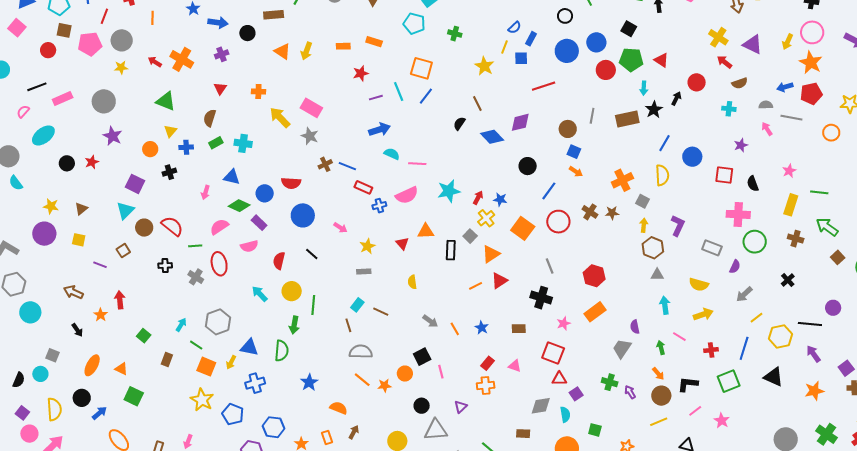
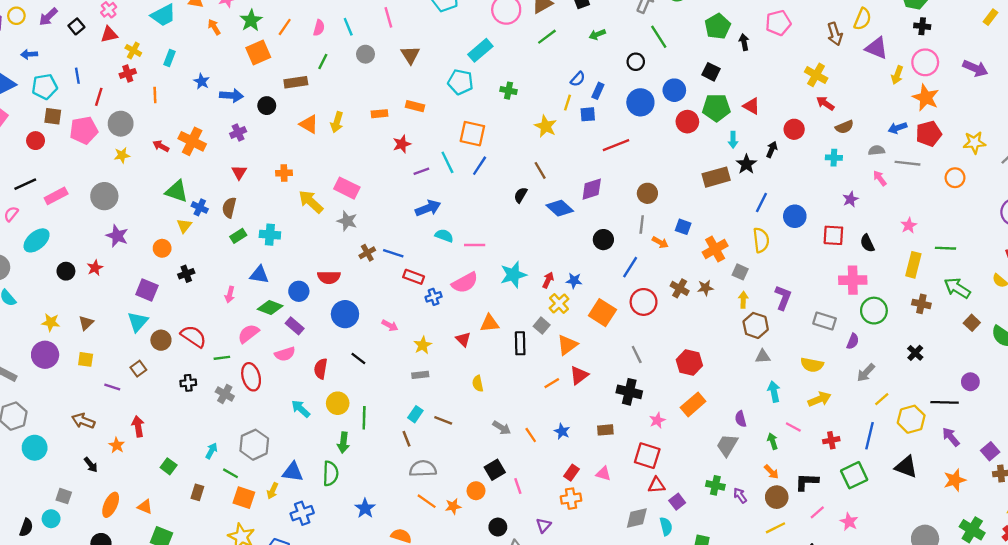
purple triangle: (753, 44) -> (876, 48), moved
gray line: (592, 116) -> (642, 225), moved
blue cross: (186, 147) -> (200, 207), moved, turned 32
blue square: (574, 152) -> (683, 227), moved

